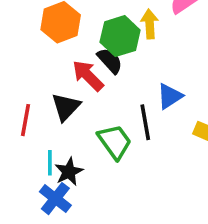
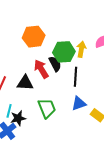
blue triangle: (170, 96) -> (79, 103), moved
black triangle: (66, 107) -> (25, 83), turned 36
black line: (145, 122) -> (75, 77), moved

